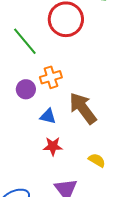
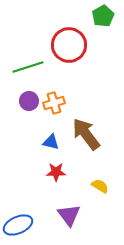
green line: (25, 41) -> (28, 67), turned -68
purple circle: (26, 89) -> (29, 101), moved

